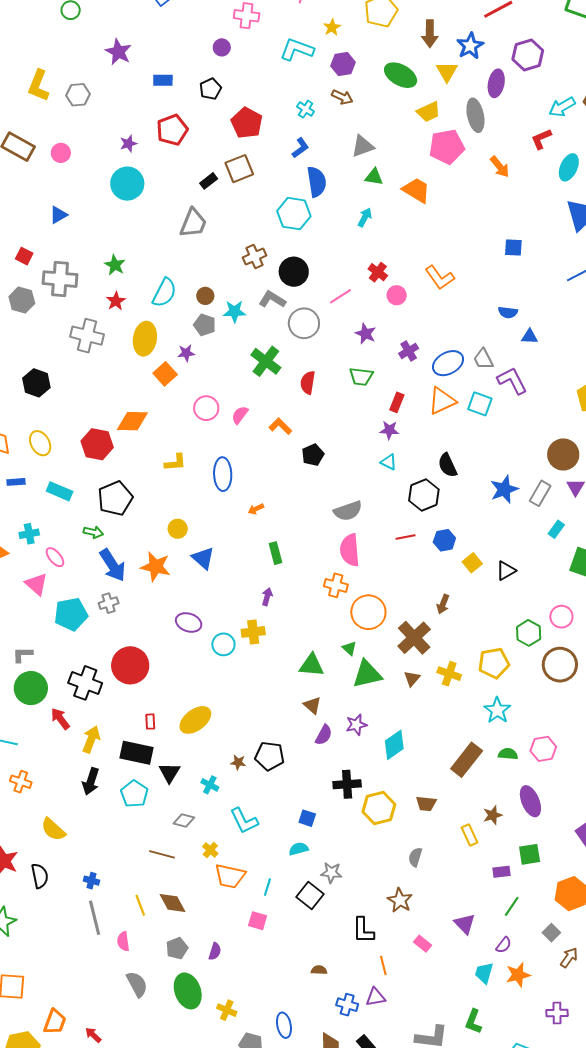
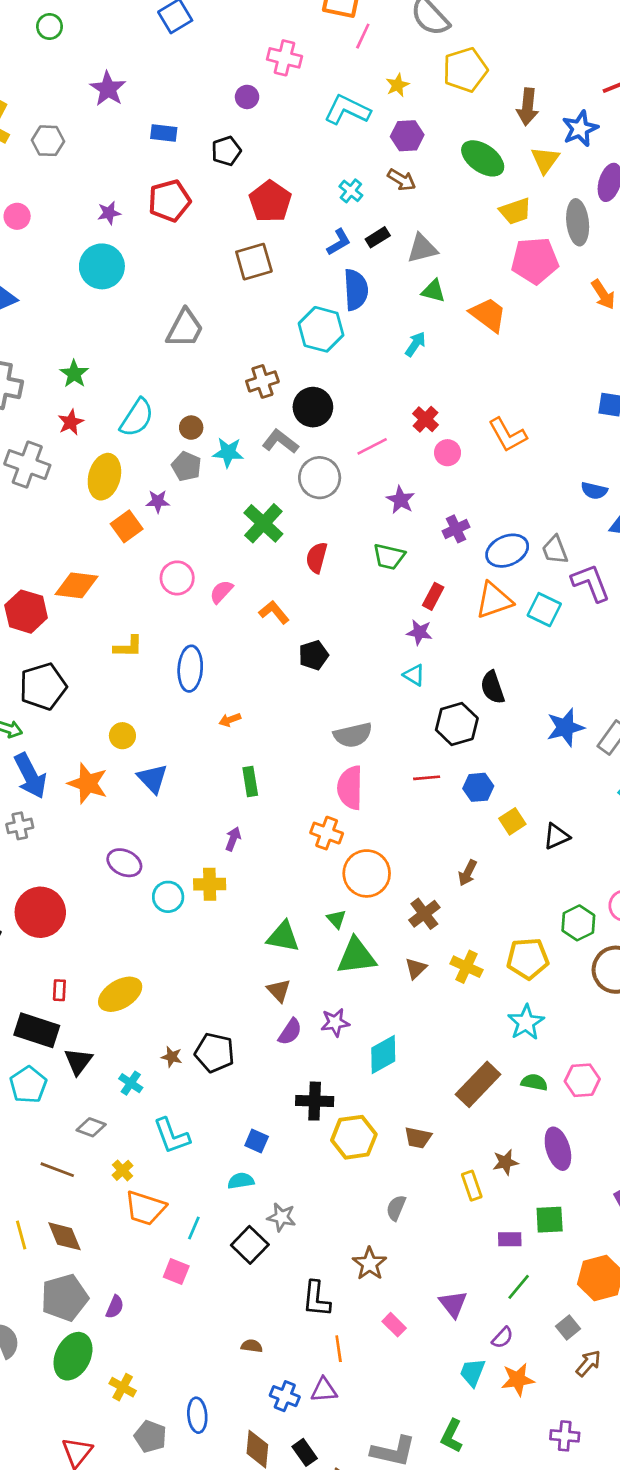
black rectangle: (209, 181) -> (378, 237), moved
brown cross: (414, 638) -> (424, 914), size x0.7
gray pentagon: (177, 948) -> (64, 1298), size x1.6
green ellipse: (188, 991) -> (73, 1356), turned 40

